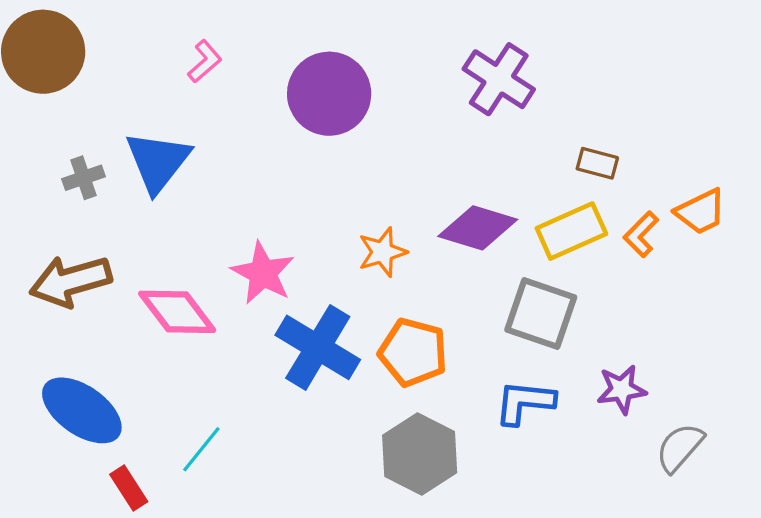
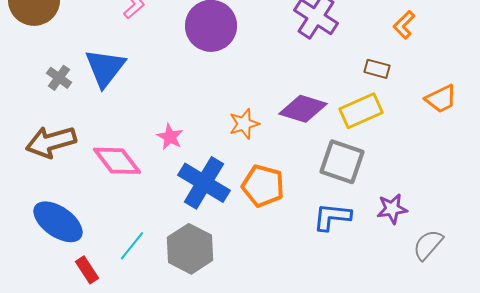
gray cross: (83, 178) -> (59, 78), turned -35
orange L-shape: (641, 234) -> (404, 25), moved
pink star: (263, 273) -> (170, 137), size x0.7
gray hexagon: (420, 454) -> (190, 249), moved

